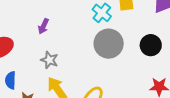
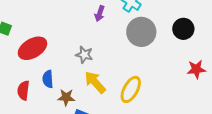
purple arrow: (43, 26) -> (100, 14), moved

